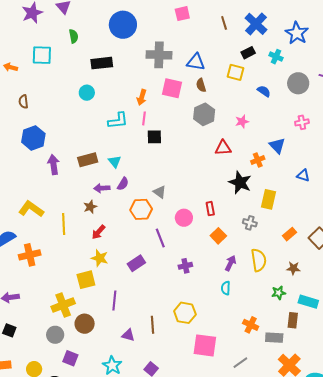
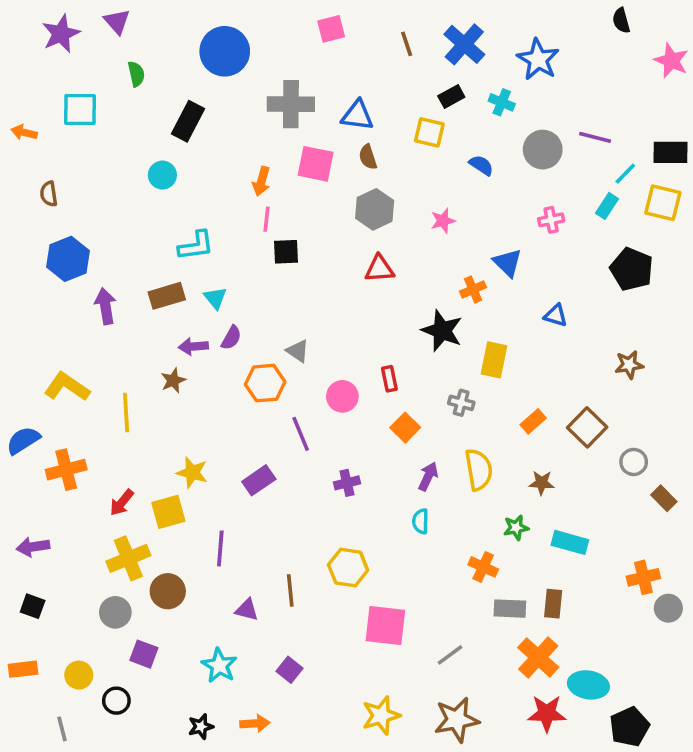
black rectangle: (102, 63) -> (188, 121), turned -55
cyan L-shape: (118, 121) -> (196, 246), moved
red triangle: (223, 148) -> (380, 269), moved
red arrow: (98, 232) -> (122, 503), moved
brown rectangle: (293, 320) -> (553, 604), moved
orange cross: (251, 325) -> (483, 567), moved

